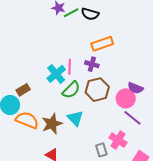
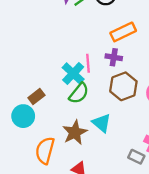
green semicircle: (71, 90) -> (79, 93), moved
orange semicircle: (27, 120) -> (45, 150), moved, turned -90
gray rectangle: (101, 150) -> (136, 157), turned -40

